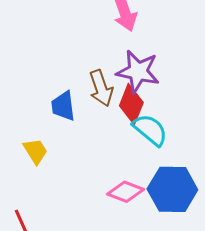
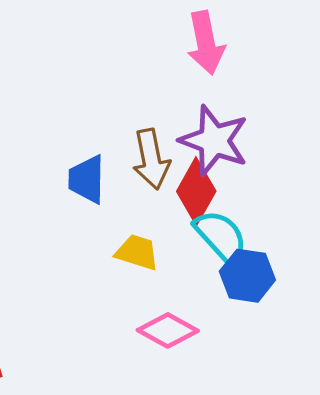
yellow trapezoid: (35, 151) -> (137, 252), moved, turned -48
blue hexagon: (172, 189) -> (247, 276), moved, size x0.7

